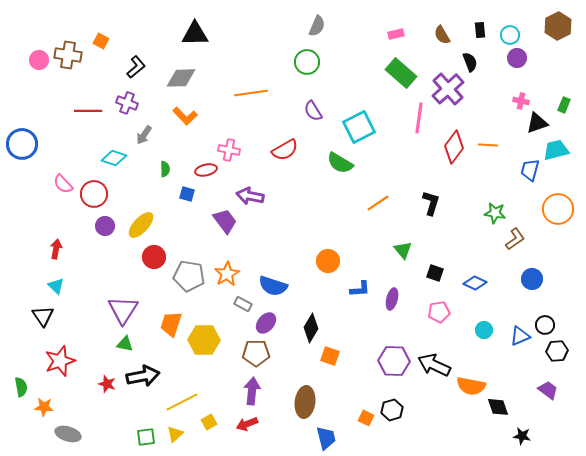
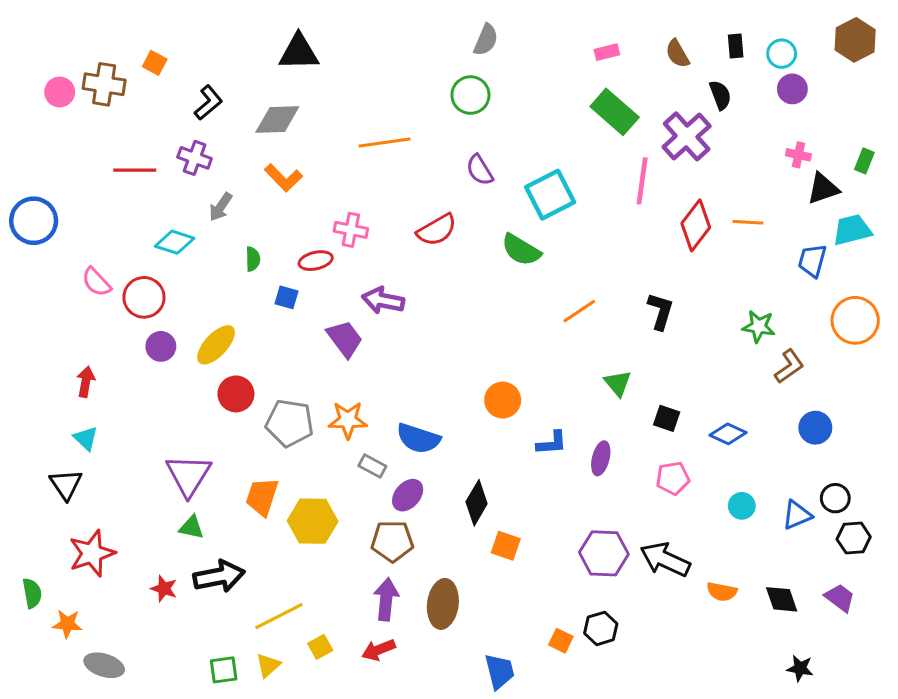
orange star: (227, 274) -> (348, 420), turned 30
orange semicircle: (471, 386) -> (722, 592), size x0.7
brown ellipse: (305, 402) -> (443, 604), moved
black diamond: (498, 407) -> (782, 599), moved

